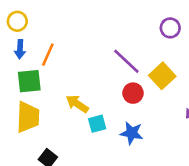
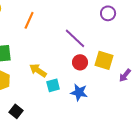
orange line: (48, 55) -> (29, 20), moved
yellow square: (162, 76) -> (104, 60), moved, turned -30

